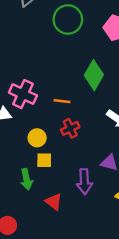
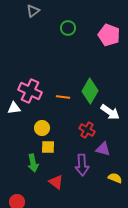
green circle: (68, 19) -> (68, 28), size x0.6
green diamond: (94, 75) -> (90, 91), moved
red cross: (70, 128) -> (87, 130), moved, turned -35

